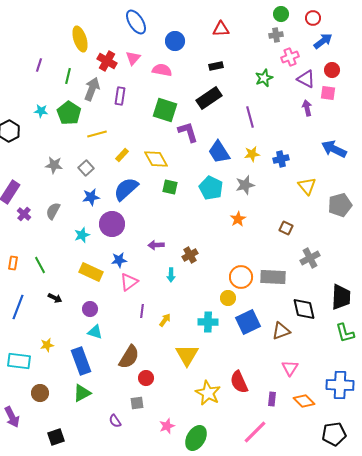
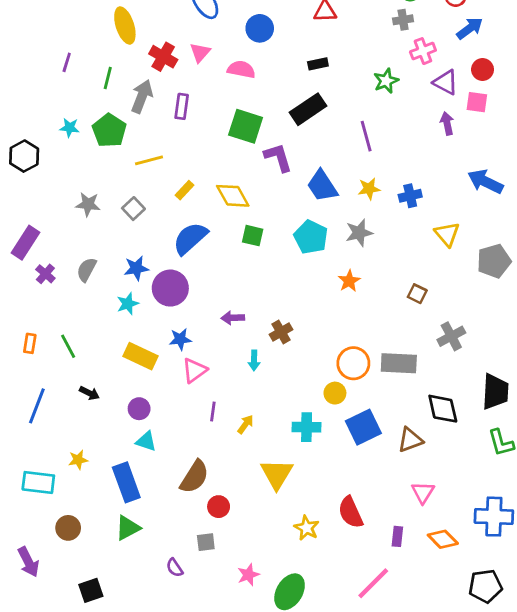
blue star: (91, 197) -> (136, 268), moved
yellow star: (208, 393) -> (307, 528), size x0.7

